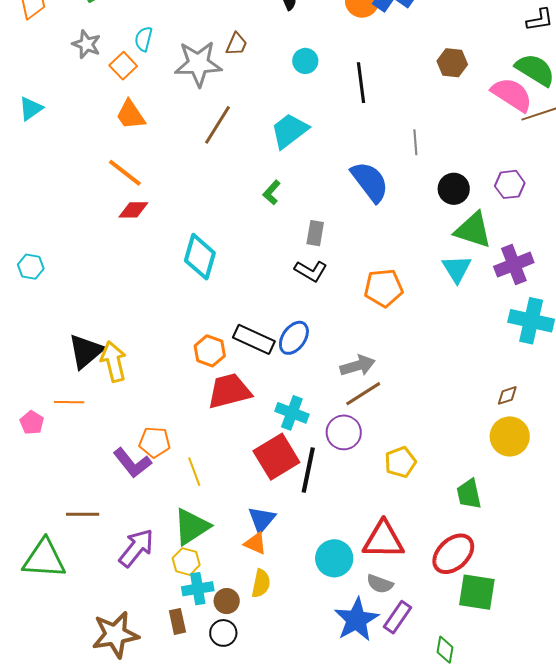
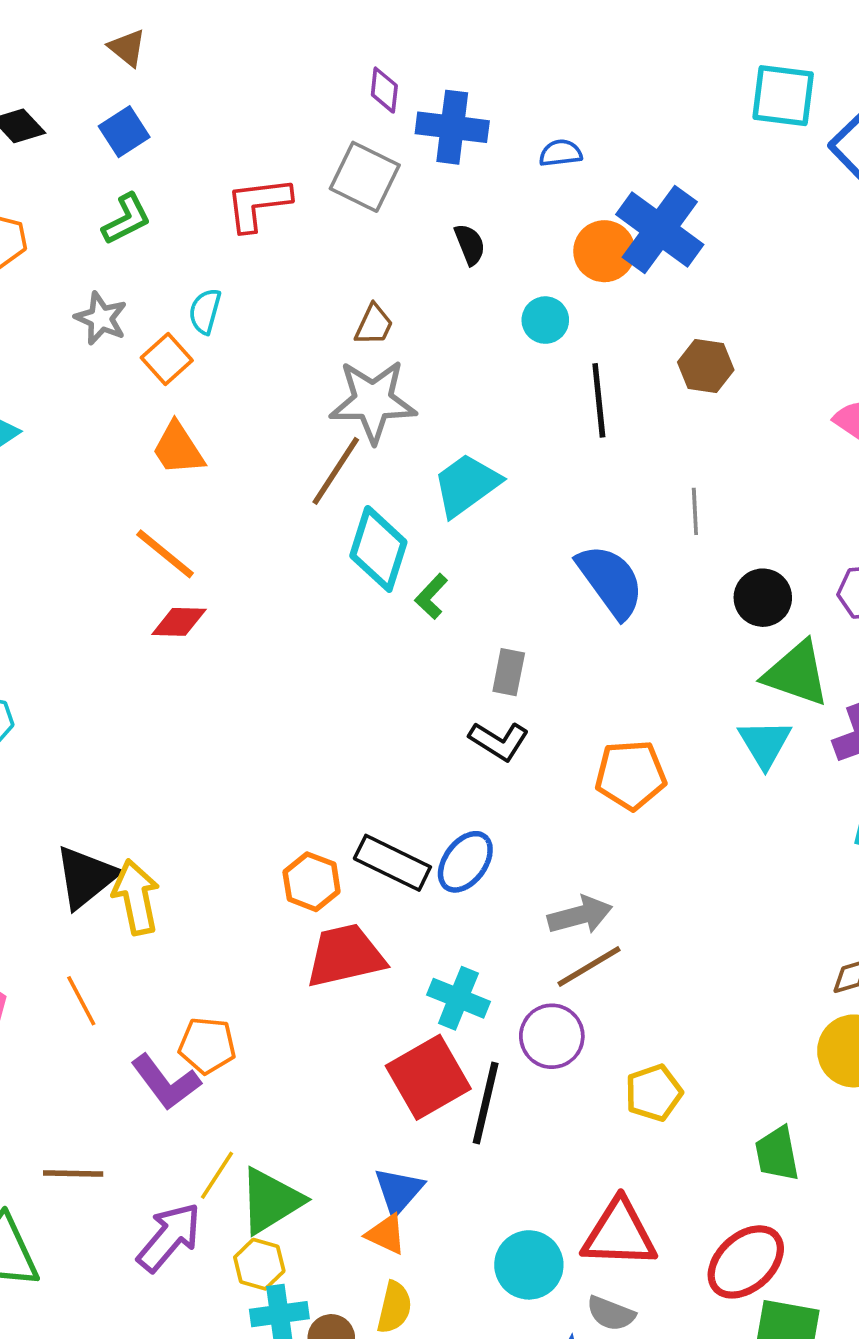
cyan circle: (305, 61) -> (545, 320), moved
brown hexagon: (452, 63) -> (706, 366), moved
gray star: (198, 64) -> (373, 401), moved
cyan diamond: (200, 257) -> (378, 549), moved
orange line: (69, 402) -> (81, 1001), moved, turned 60
yellow line: (194, 472) -> (217, 1175), moved, turned 52

